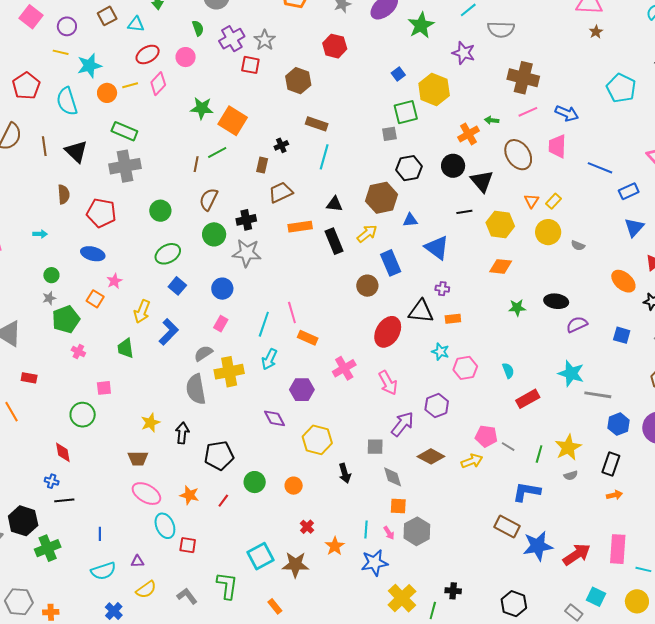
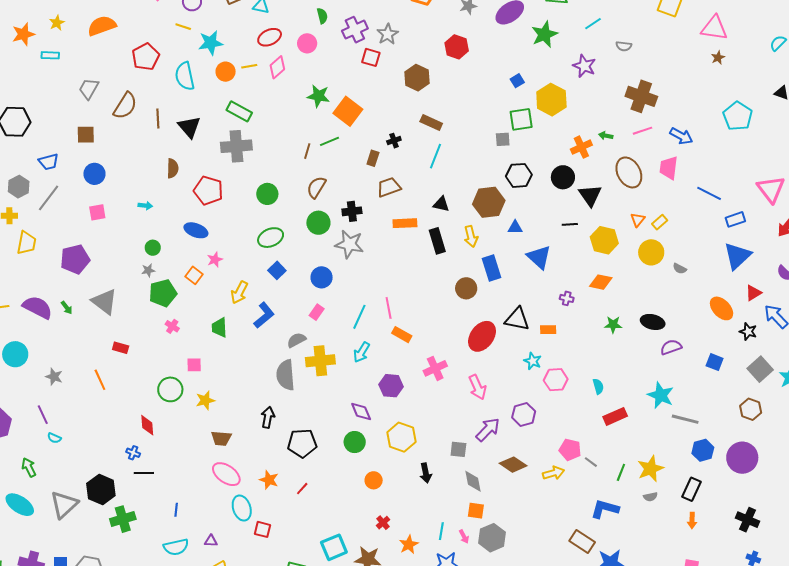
gray semicircle: (501, 29) -> (624, 46), size x0.6
blue triangle: (634, 227) -> (737, 256), size x1.4
yellow arrow: (367, 234) -> (471, 237), turned 110
purple cross: (442, 289) -> (567, 298), moved
yellow star: (150, 423) -> (205, 400), moved
green circle: (255, 482) -> (355, 442), moved
orange arrow: (614, 495) -> (692, 521), turned 98

